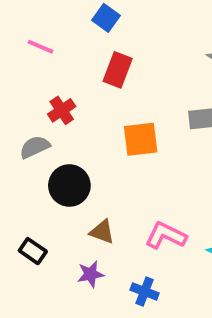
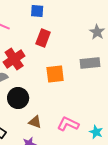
blue square: (106, 18) -> (37, 11), turned -32
red cross: (62, 110) -> (14, 59), size x1.5

